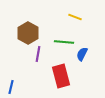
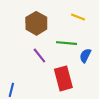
brown hexagon: (28, 33) -> (36, 23), moved
purple line: (38, 54) -> (39, 56), turned -49

